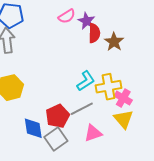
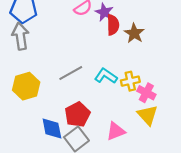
cyan L-shape: (86, 81) -> (106, 76), turned -110
yellow cross: (109, 87) -> (130, 81), size x0.7
gray line: (82, 109) -> (71, 73), moved

